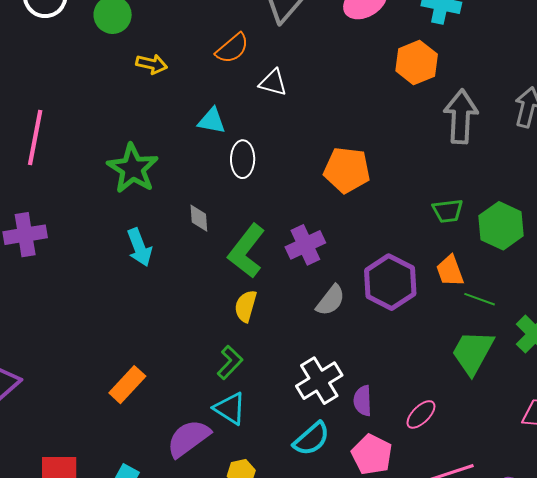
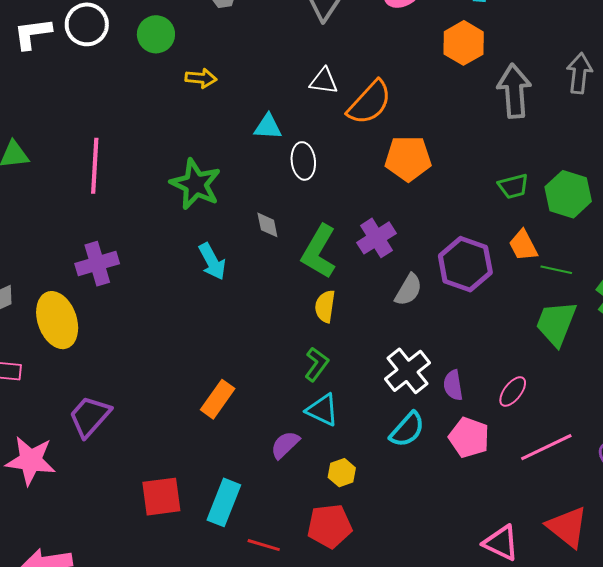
orange semicircle: (232, 48) -> (369, 103), moved, size x1.4
purple semicircle: (188, 438) -> (285, 445), size x0.7

